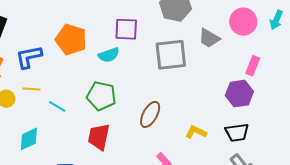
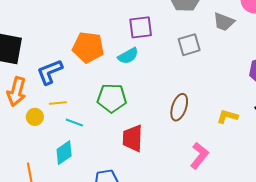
gray square: (171, 55) -> (189, 45), size x0.7
green pentagon: (101, 96) -> (112, 98), moved
cyan line: (57, 106) -> (74, 123), moved

